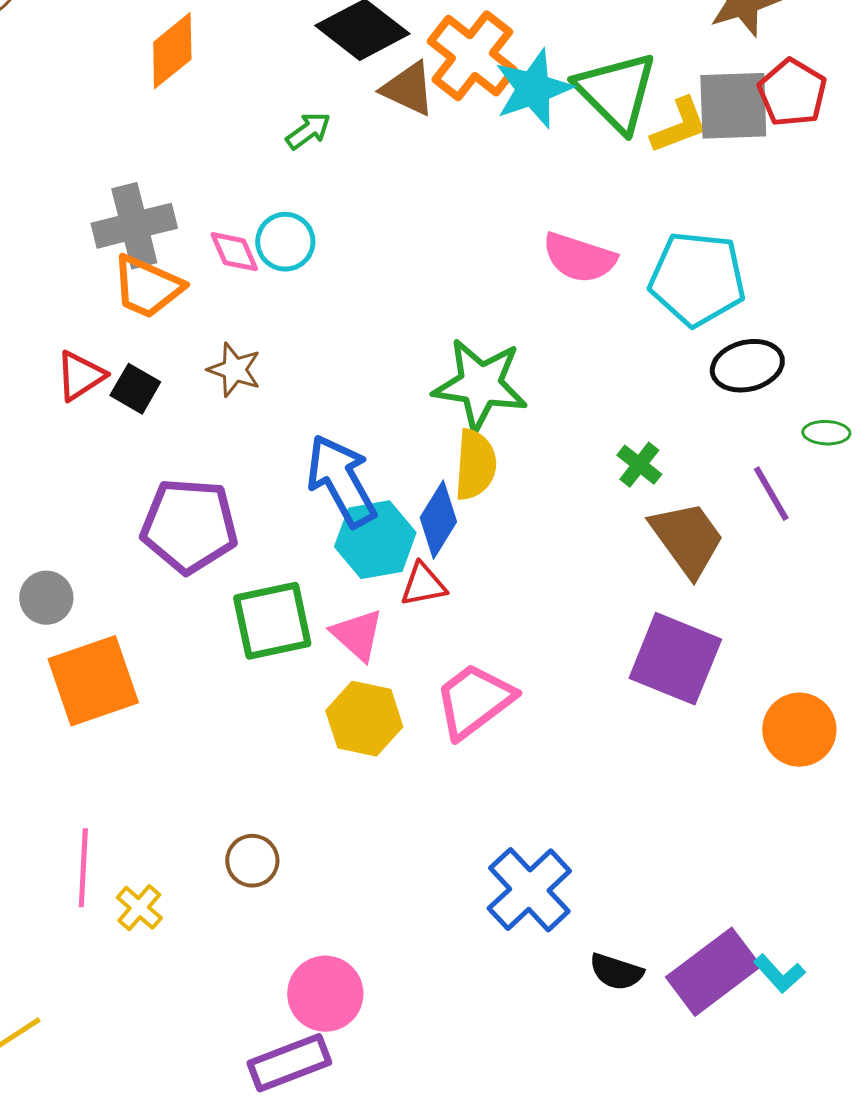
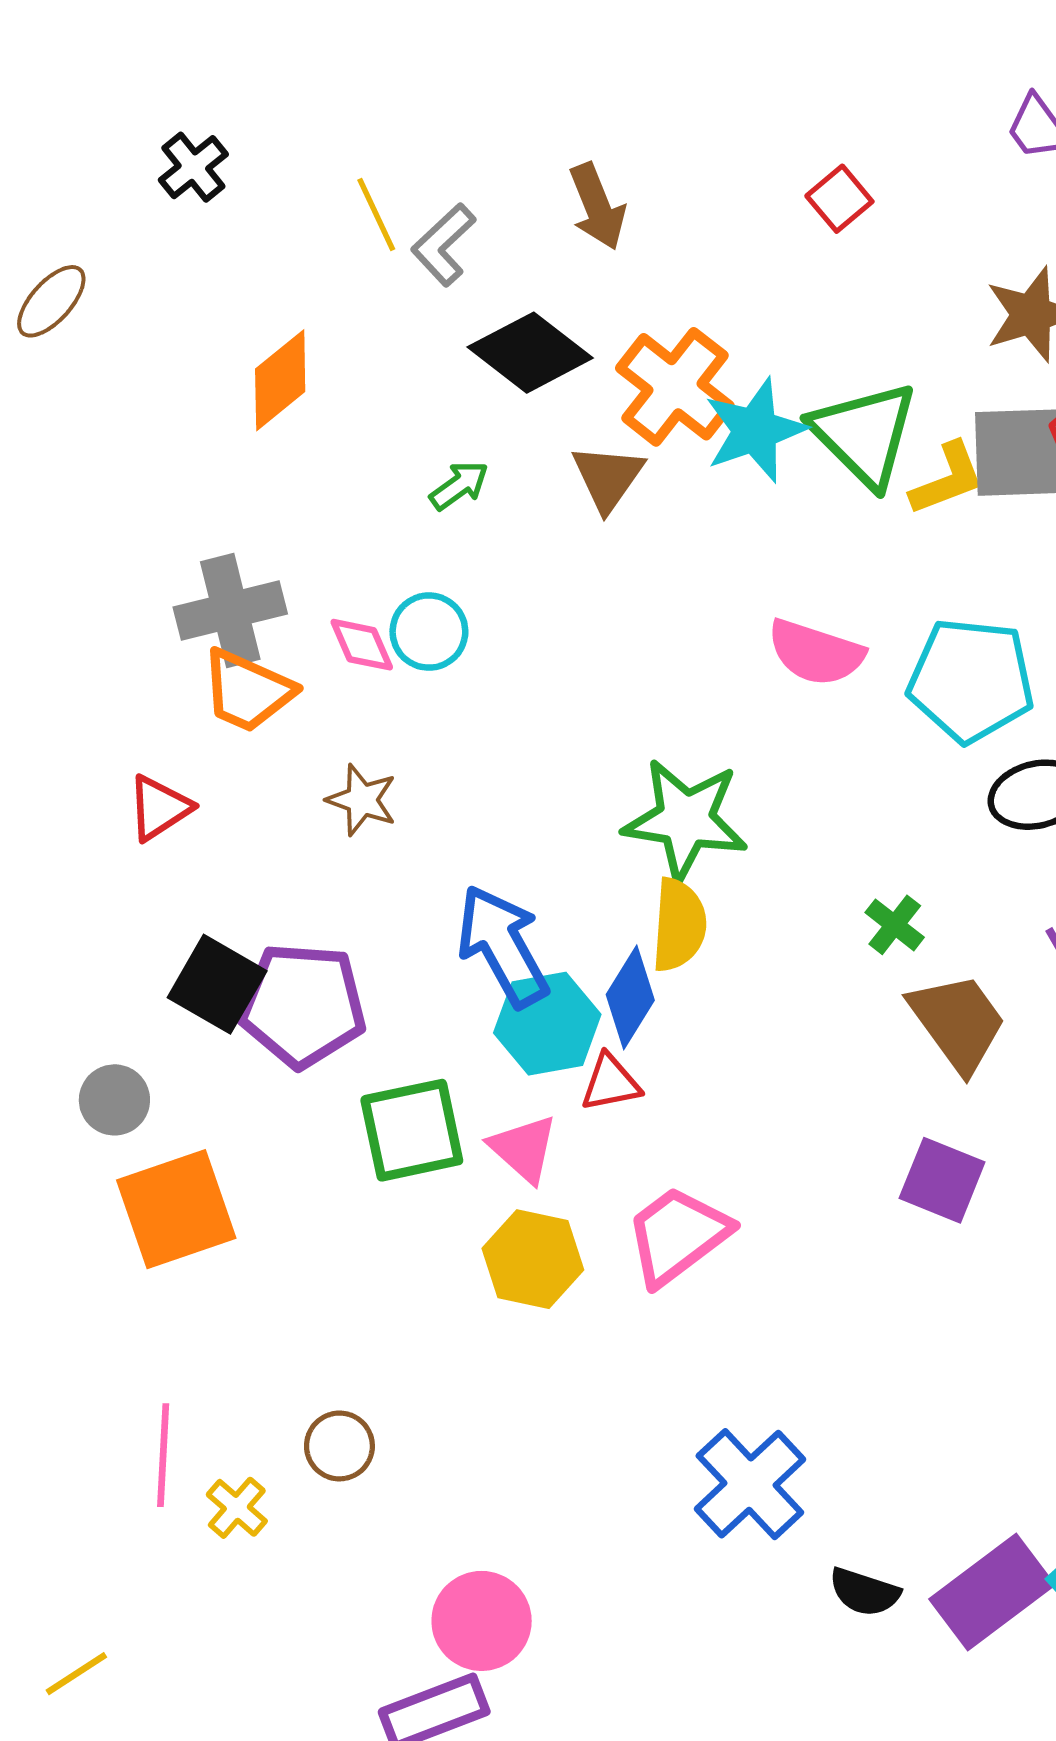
brown triangle: (408, 89) -> (608, 478), moved, turned 40
black square: (135, 389) -> (217, 984), moved, size x1.5
purple square: (675, 659) -> (942, 1180), size x0.7
brown circle: (252, 861) -> (339, 1446), moved

